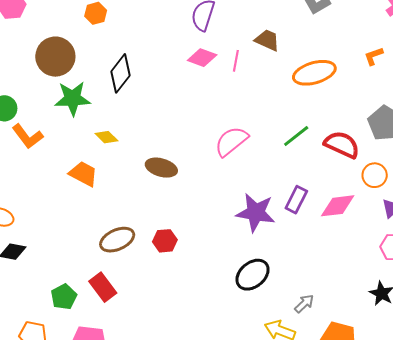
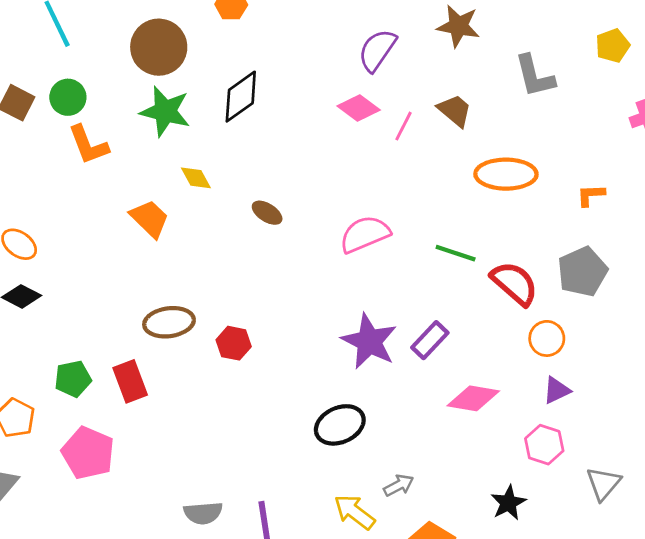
orange L-shape: (374, 56) -> (591, 195), moved
green line: (296, 136) -> (456, 253), turned 40
brown ellipse: (161, 168) -> (267, 213), moved, size x0.7
pink diamond: (338, 206) -> (473, 398), moved

